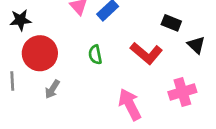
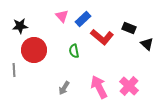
red L-shape: (146, 53) -> (102, 37), moved
gray arrow: (52, 89) -> (64, 88), moved
pink cross: (182, 92) -> (129, 86), moved, turned -30

